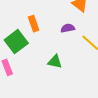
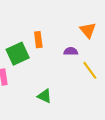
green triangle: (55, 62) -> (45, 96), moved

